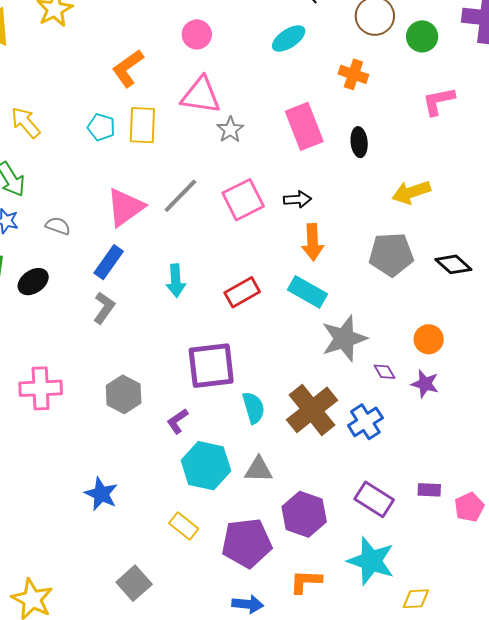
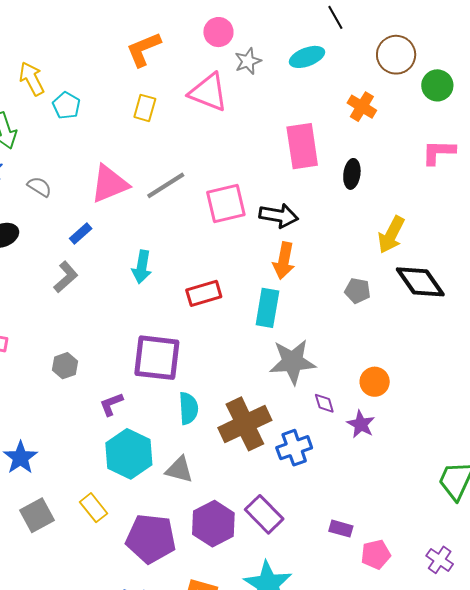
yellow rectangle: (142, 125) -> (145, 108), size x0.7
cyan pentagon: (101, 127) -> (66, 106), moved
gray star: (230, 130) -> (248, 61), moved
yellow arrow: (411, 192) -> (391, 235), turned -57
black arrow: (297, 199) -> (279, 216), size x1.4
gray pentagon: (391, 255) -> (358, 291), size x0.6
blue rectangle: (109, 262) -> (81, 234), size x0.7
black diamond: (453, 264) -> (420, 282), moved, size x1.4
cyan rectangle: (307, 292) -> (267, 308), turned 57
gray hexagon: (124, 394) -> (65, 366), size x0.7
purple rectangle: (374, 499) -> (264, 514), moved
gray square: (134, 583) -> (37, 515), moved

